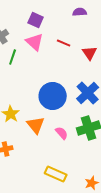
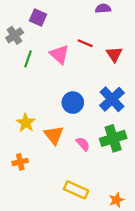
purple square: (36, 20) -> (38, 17), moved
pink triangle: (35, 42) -> (59, 54), moved
blue circle: (53, 96) -> (73, 103), size x0.7

